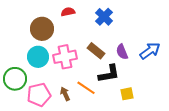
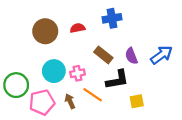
red semicircle: (68, 12) -> (78, 28), moved
blue cross: (104, 17) -> (112, 18), turned 36
cyan circle: (38, 57) -> (54, 71), moved
pink cross: (65, 57) -> (78, 73), moved, size x0.6

